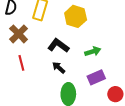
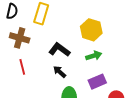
yellow hexagon: (76, 16) -> (91, 30), moved
brown cross: (19, 34) -> (20, 38), turned -30

